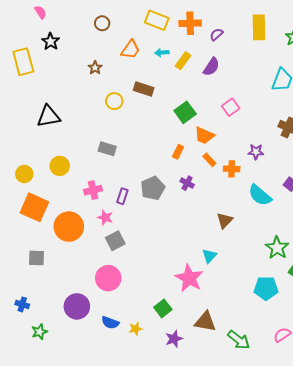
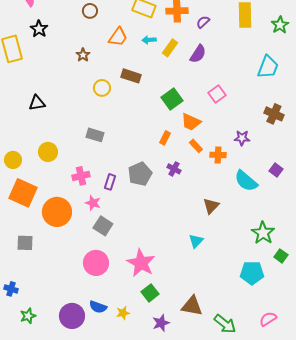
black triangle: (49, 116) -> (37, 103), size x0.7
gray square: (115, 241) -> (103, 226), turned -30
pink star: (189, 278) -> (141, 263), moved
purple circle: (77, 306) -> (72, 316), moved

